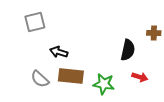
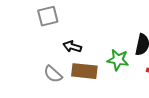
green star: (104, 84) -> (118, 60), moved

